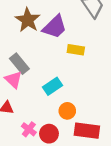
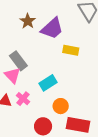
brown star: (28, 20) -> (28, 21), size x0.7
pink cross: (29, 129) -> (23, 99), moved

